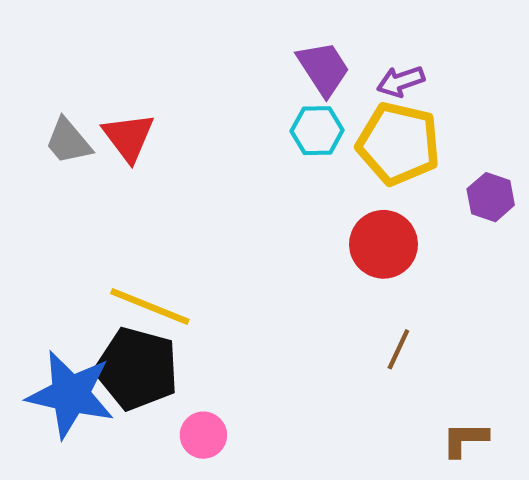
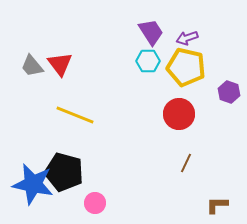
yellow line: (150, 306) -> (75, 115), moved

